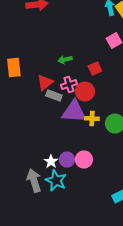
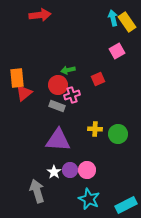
red triangle: (45, 82) -> (24, 93), moved
red circle: (85, 92) -> (58, 85), moved
purple triangle: (74, 112) -> (58, 140), moved
cyan star: (56, 180) -> (89, 199), moved

